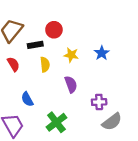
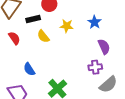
yellow semicircle: (45, 65) -> (43, 36), turned 152
purple semicircle: (71, 84) -> (104, 47), moved

